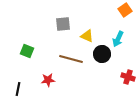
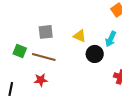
gray square: (63, 24) -> (46, 32), moved
brown line: (71, 59) -> (44, 57), moved

